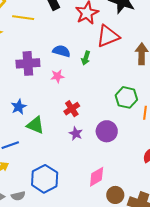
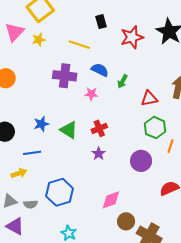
yellow line: (23, 18) -> (79, 45), moved
red triangle: (108, 36) -> (149, 98), moved, size x0.7
blue star: (19, 107) -> (41, 124), moved
green triangle: (35, 125) -> (69, 130), moved
purple circle: (107, 131) -> (141, 161), moved

